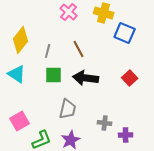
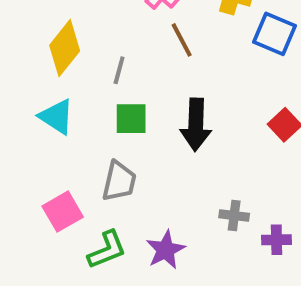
brown line: (79, 49) -> (182, 40), moved
black arrow: (86, 78) -> (196, 125), turned -95
gray trapezoid: (68, 109) -> (119, 181), moved

